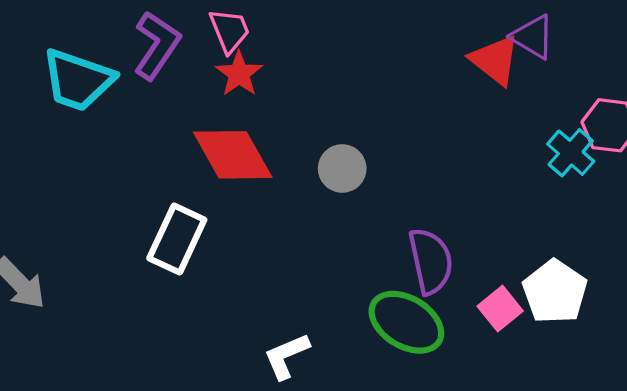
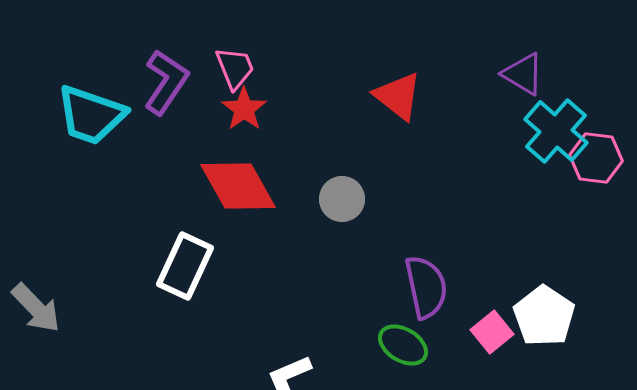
red triangle: (495, 60) -> (398, 96), moved
cyan cross: (571, 153) -> (556, 131), moved, size x1.4
green ellipse: (406, 322) -> (403, 345), size x0.7

